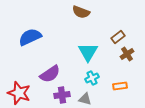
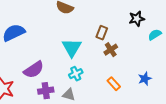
brown rectangle: (118, 37) -> (102, 33), turned -32
orange rectangle: (120, 86) -> (114, 84), moved, turned 56

